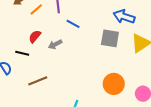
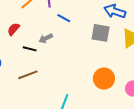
red semicircle: (35, 36) -> (13, 29), moved
black line: (22, 53) -> (30, 49), moved

